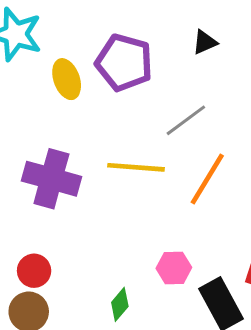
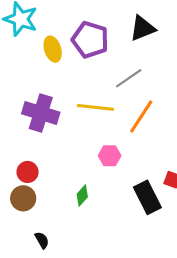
black triangle: (205, 42) -> (142, 28), size x1.6
pink hexagon: (174, 268) -> (110, 156), moved

